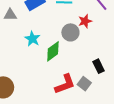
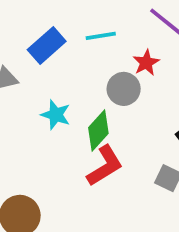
red L-shape: (65, 84) -> (105, 166), moved

